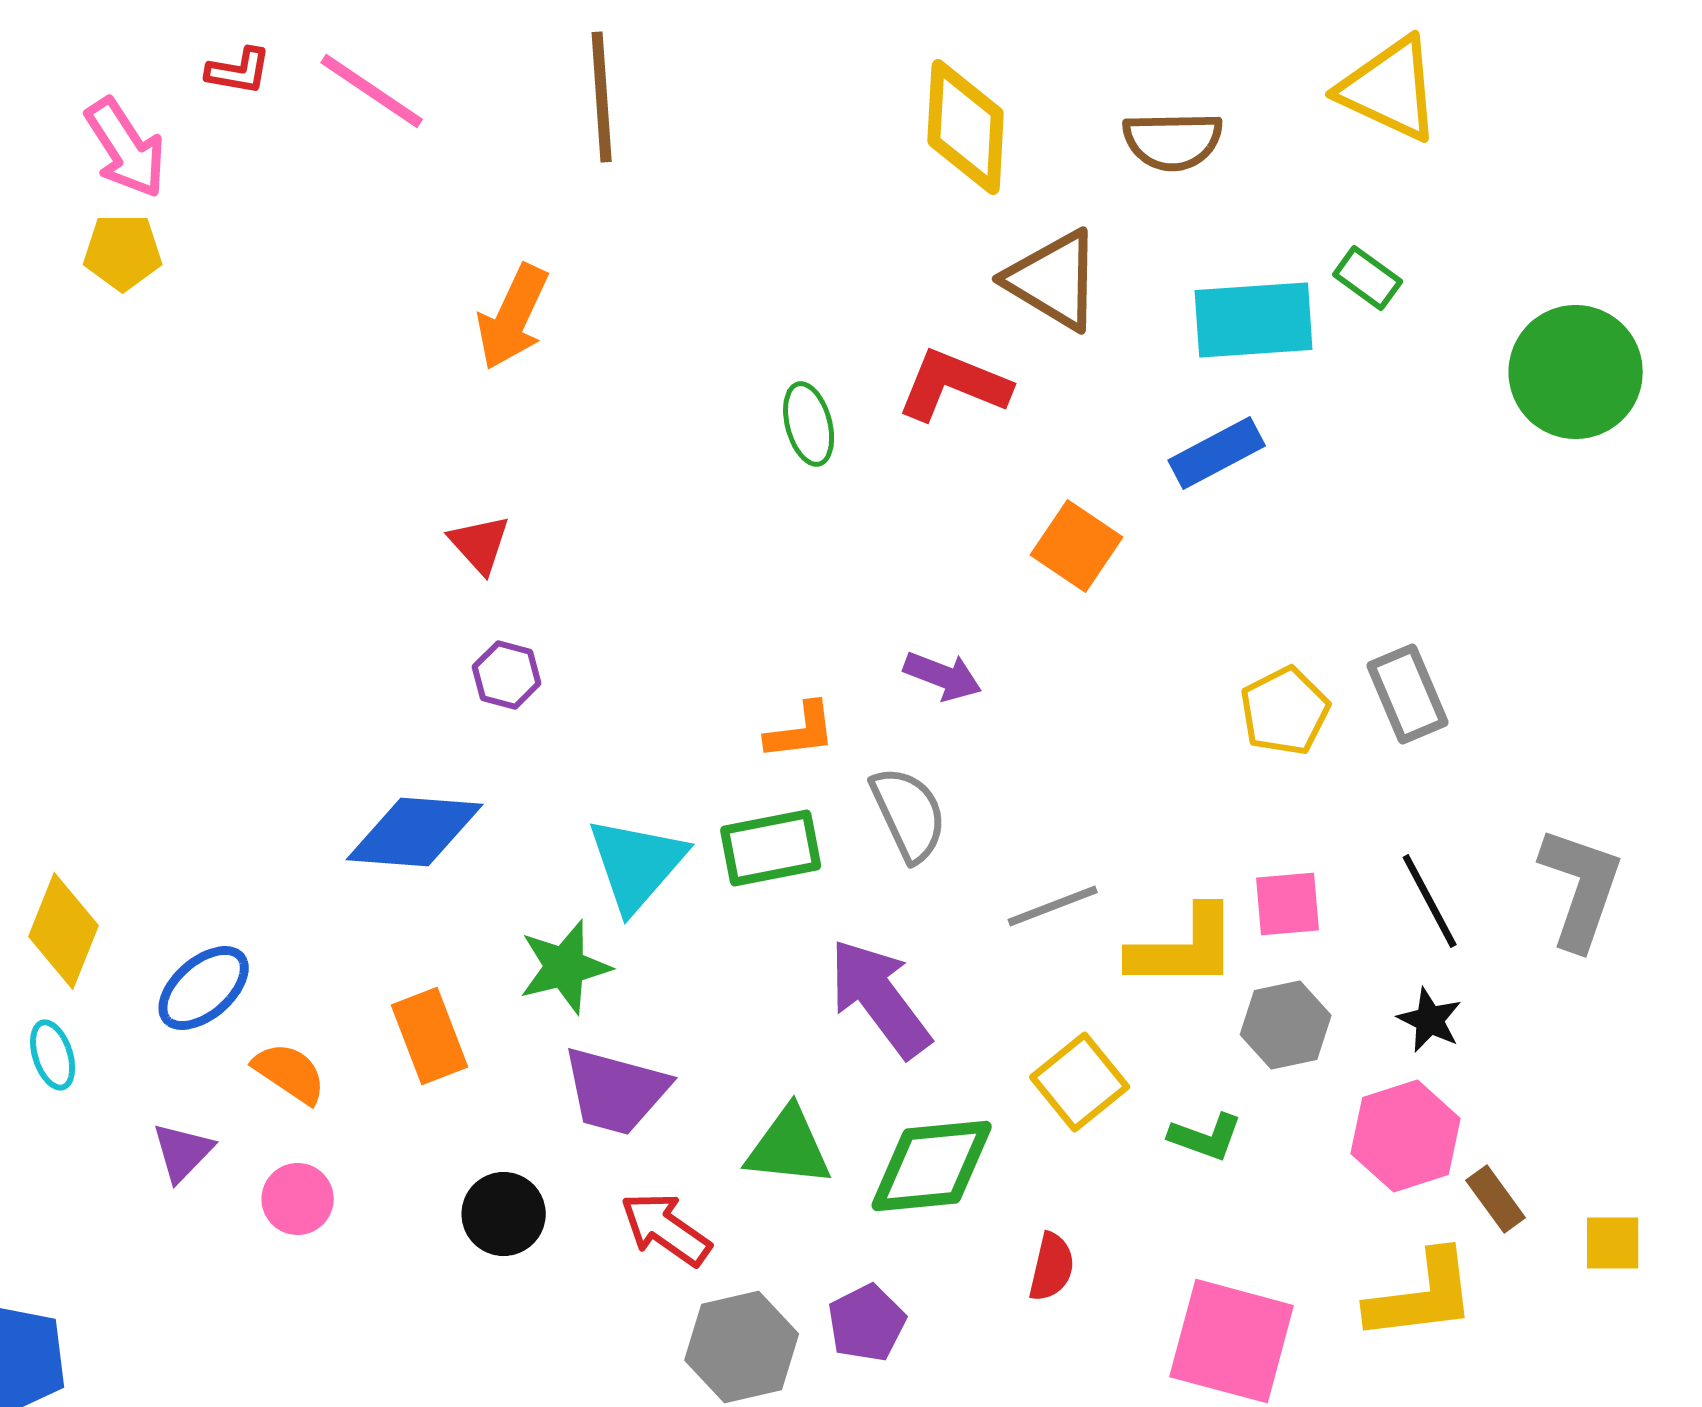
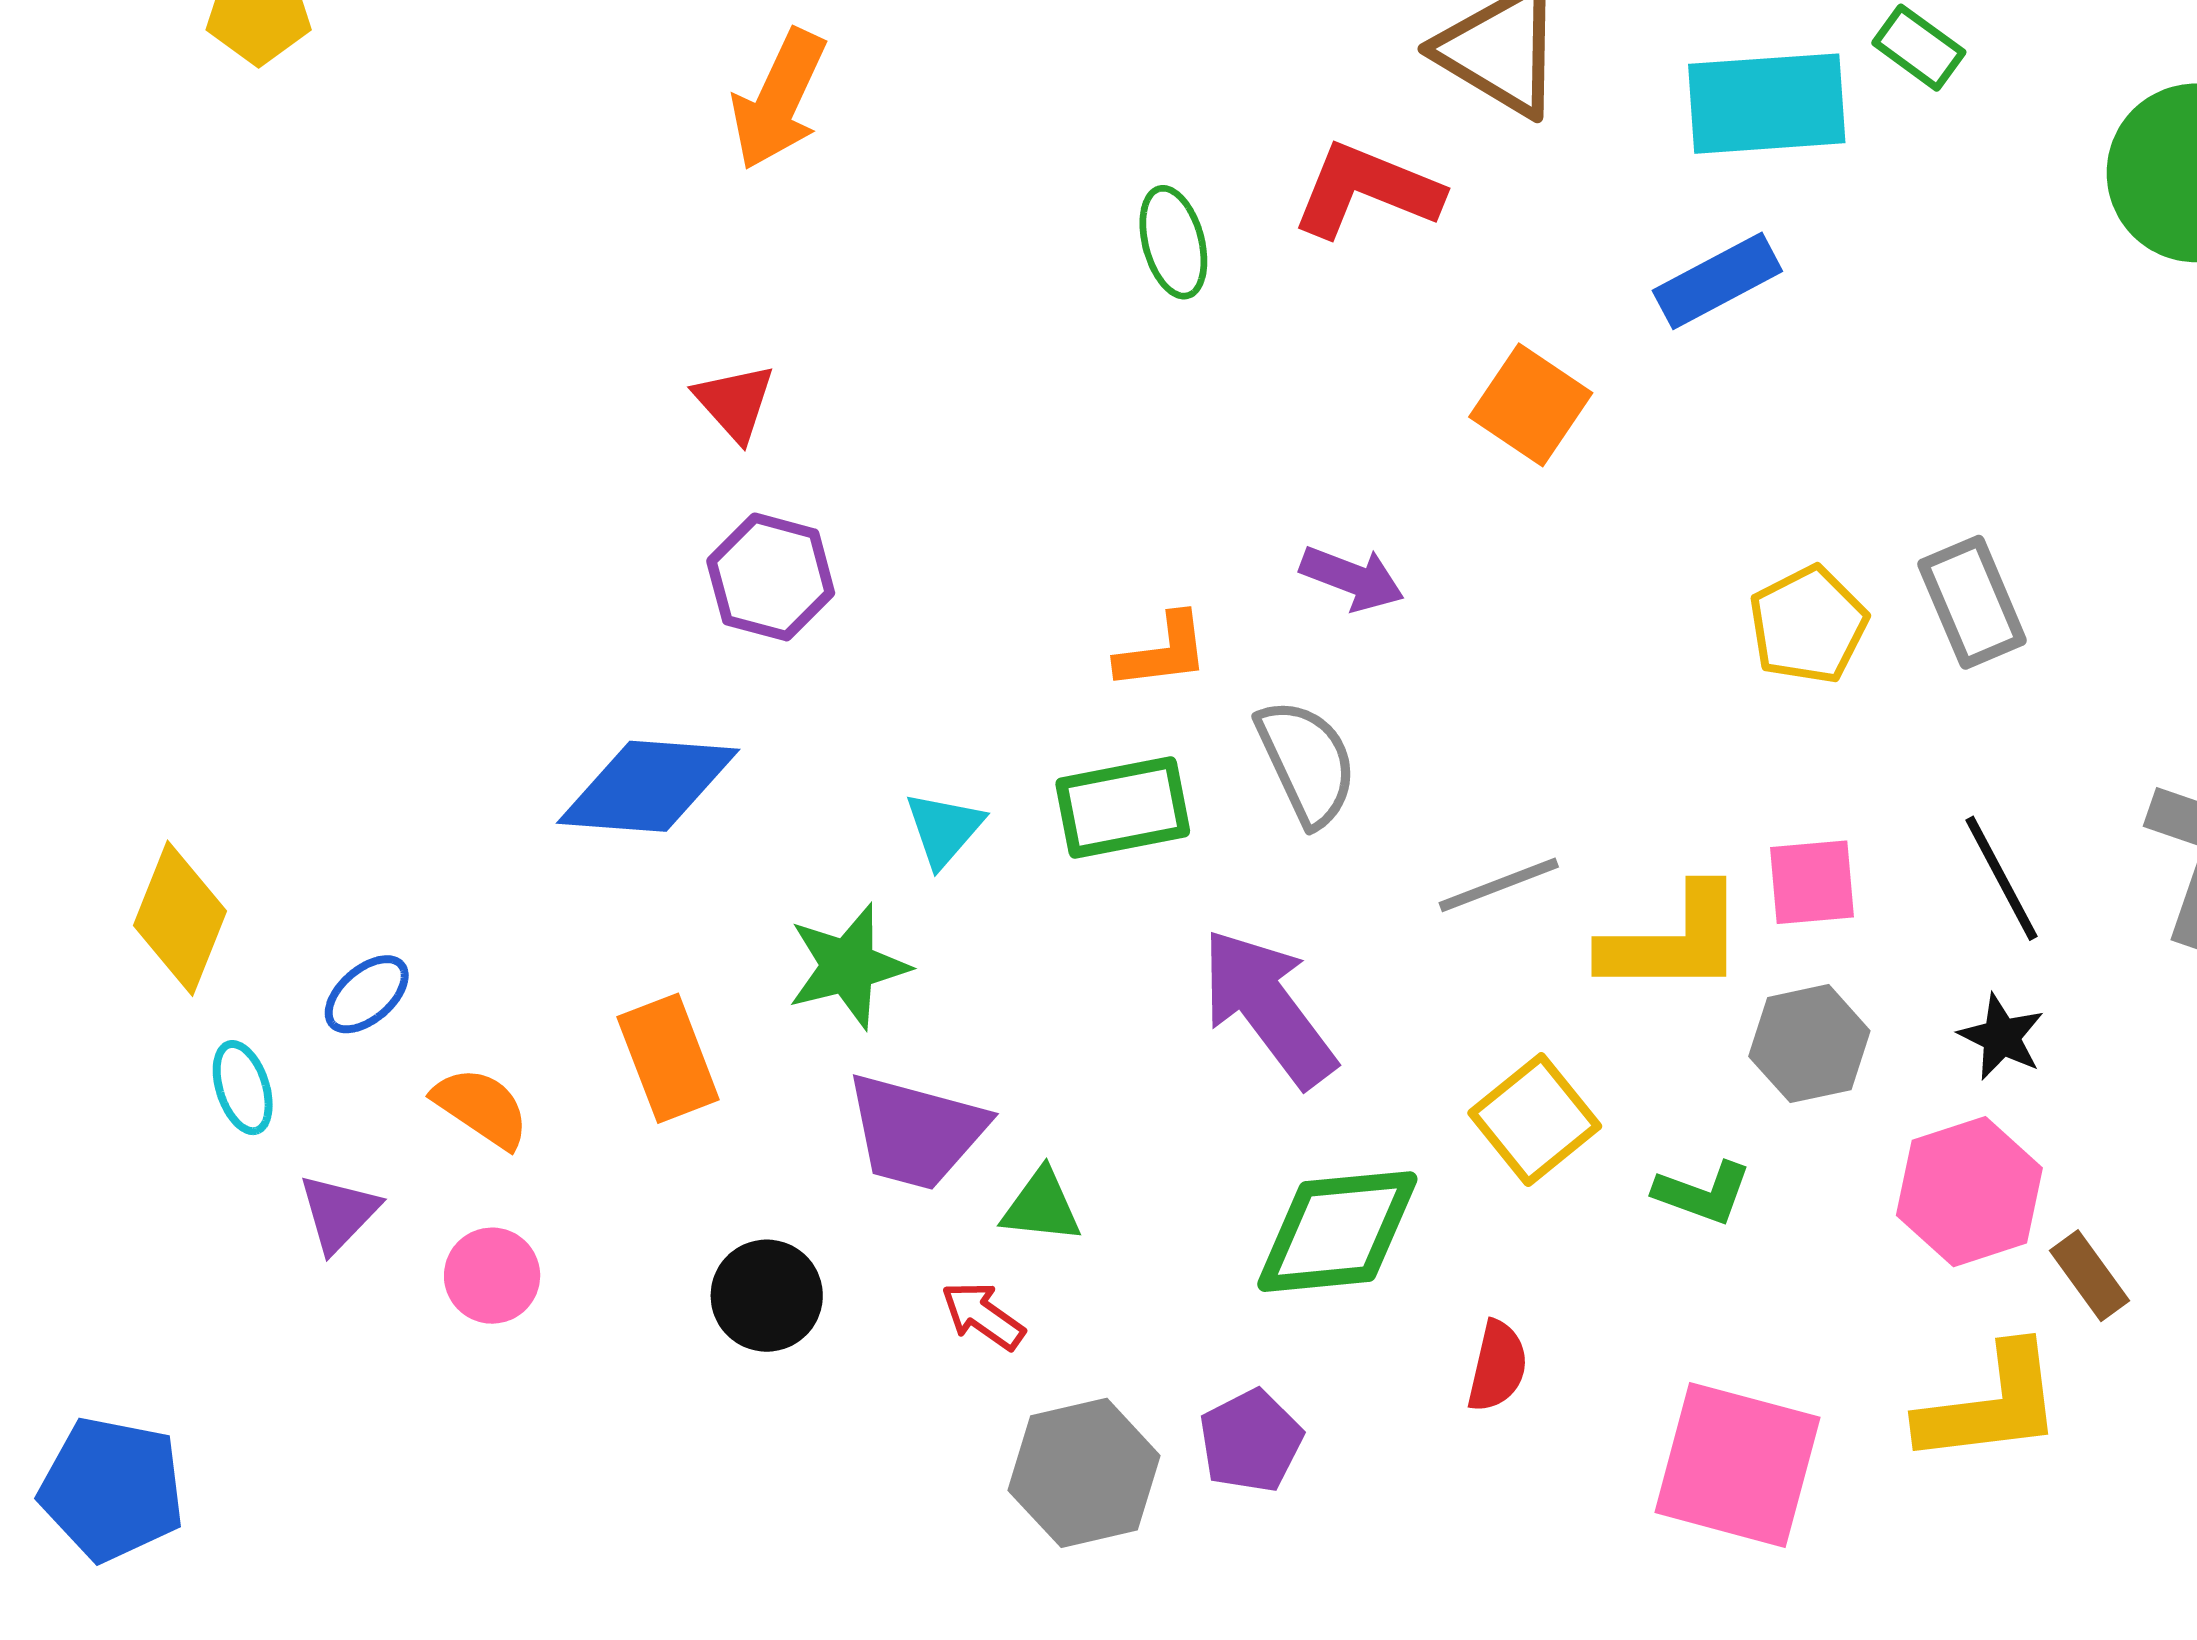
purple hexagon: (507, 675) -> (771, 577), size x1.4
cyan triangle: (637, 864) -> (944, 829), size x0.6
blue ellipse: (204, 988) -> (367, 994), size x0.7
cyan ellipse: (53, 1055) -> (243, 1088), moved
green triangle: (789, 1147) -> (1041, 1206), moved, size x0.7
red arrow: (666, 1229) -> (983, 1316), size x0.7

